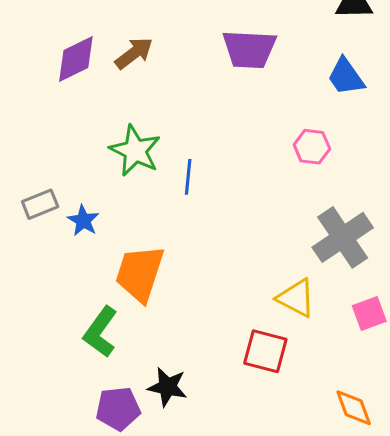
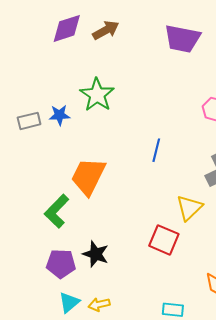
blue line: (188, 177) -> (156, 150), moved
blue star: (83, 221) -> (60, 115), moved, turned 30
yellow triangle: (296, 298) -> (189, 208), turned 40

